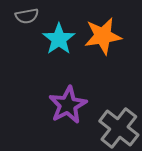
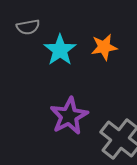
orange star: (103, 36) -> (104, 47), size x0.7

